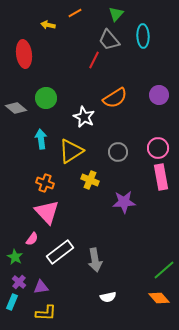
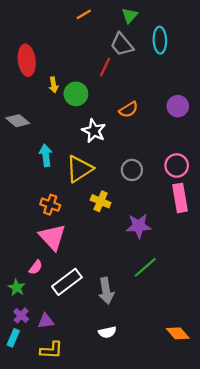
yellow arrow: (48, 25) -> (54, 85), moved, turned -112
green circle: (46, 98) -> (76, 94), moved
orange semicircle: (115, 98) -> (129, 110), size x0.7
green line: (164, 270) -> (145, 267), moved
white semicircle: (108, 297) -> (107, 332), moved

